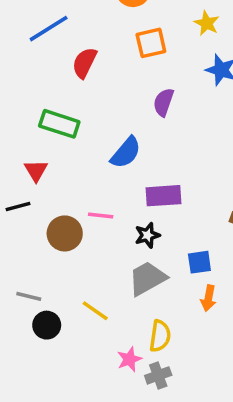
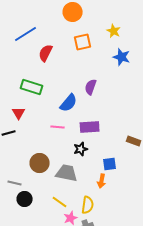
purple semicircle: (164, 102) -> (91, 87), moved
pink line: (101, 215) -> (58, 127), moved
brown circle: (65, 233) -> (40, 163), moved
gray trapezoid: (147, 278) -> (67, 173), moved, turned 40
orange arrow: (208, 298) -> (102, 181), moved
yellow line: (95, 311) -> (60, 202), moved

